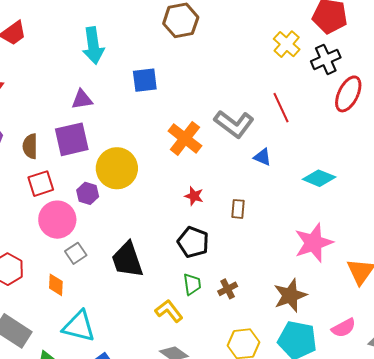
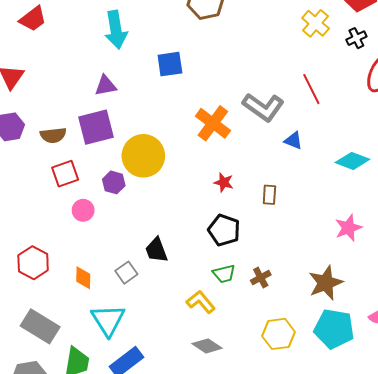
black cross: (326, 59) -> (356, 38), size x0.7
brown semicircle: (30, 146) -> (53, 135), turned -95
pink circle: (57, 220) -> (83, 210), size x0.6
pink star: (314, 243) -> (348, 228), size x0.7
gray square: (76, 253) -> (126, 273), moved
black trapezoid: (127, 260) -> (156, 250), size x0.7
green trapezoid: (192, 284) -> (224, 274), turned 85
cyan triangle: (79, 326) -> (108, 320), turned 45

